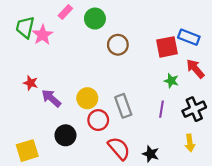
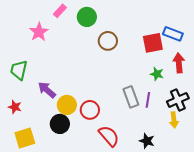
green trapezoid: (25, 27) -> (19, 70), moved
red arrow: (195, 69) -> (179, 63), turned 36
red star: (31, 83) -> (15, 107), moved
yellow circle: (87, 98) -> (67, 105), moved
gray rectangle: (123, 106) -> (131, 97), moved
yellow arrow: (190, 143) -> (174, 120), moved
black star: (151, 154) -> (147, 141), moved

